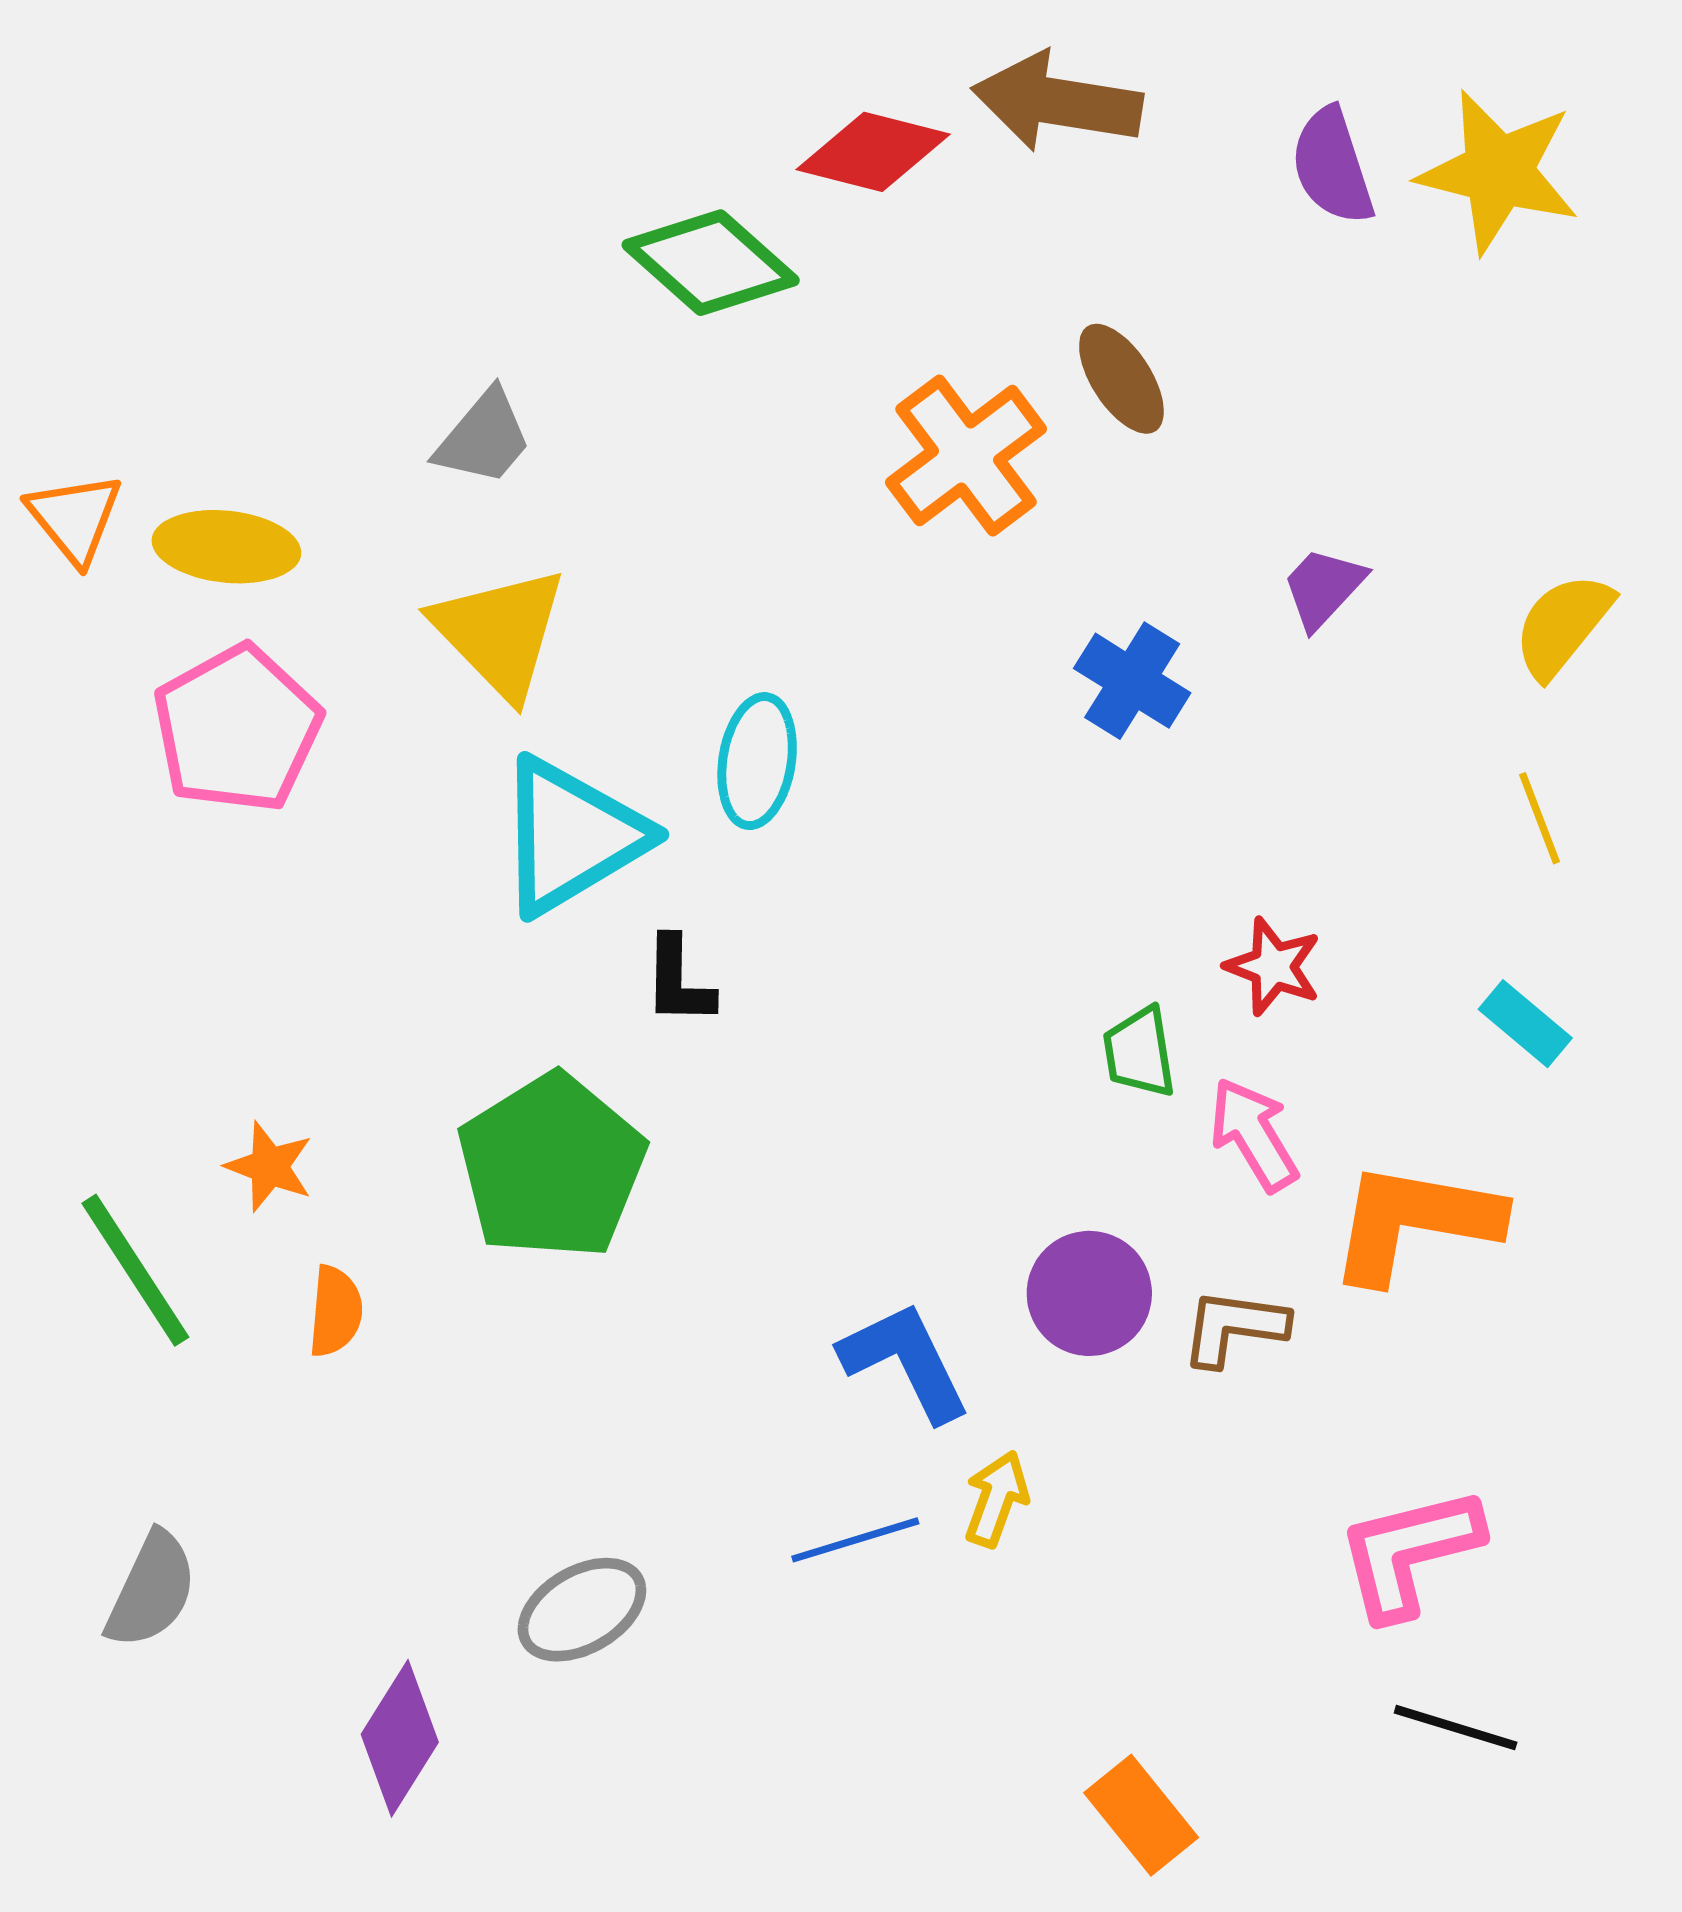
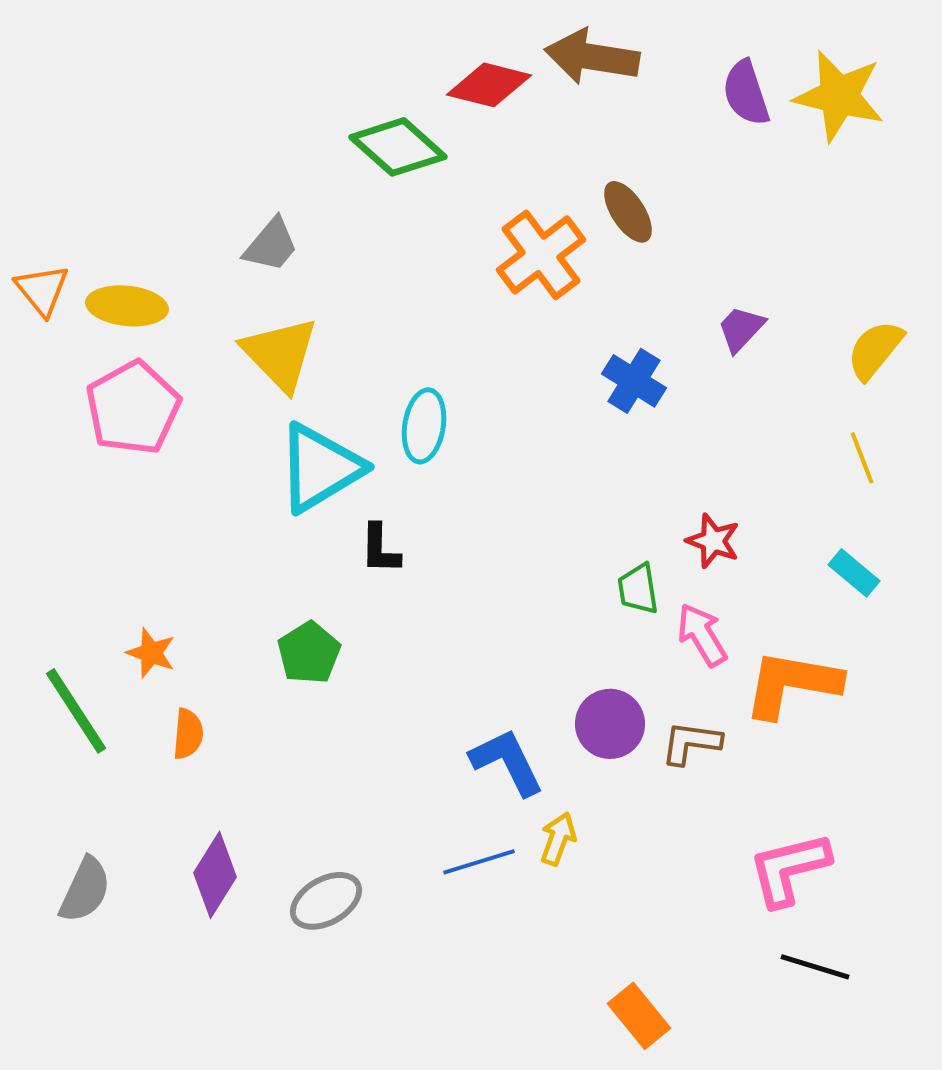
green pentagon: (552, 1167) -> (309, 653), size x0.6
purple diamond: (400, 1738) -> (215, 875), moved

